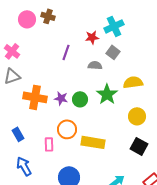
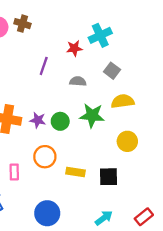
gray square: (113, 52) -> (112, 71), moved
green star: (107, 94) -> (92, 115), turned -30
yellow rectangle: (93, 142) -> (76, 172), size x0.7
pink rectangle: (49, 144) -> (14, 172), moved
black square: (139, 146) -> (108, 177), moved, turned -30

